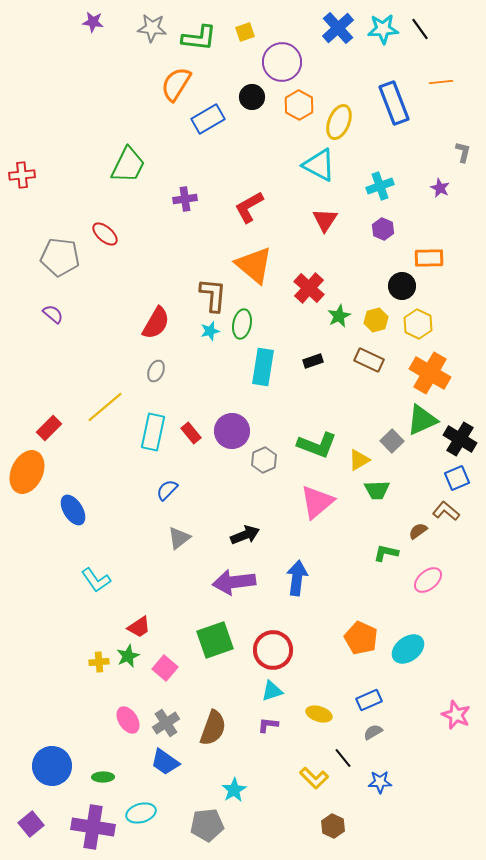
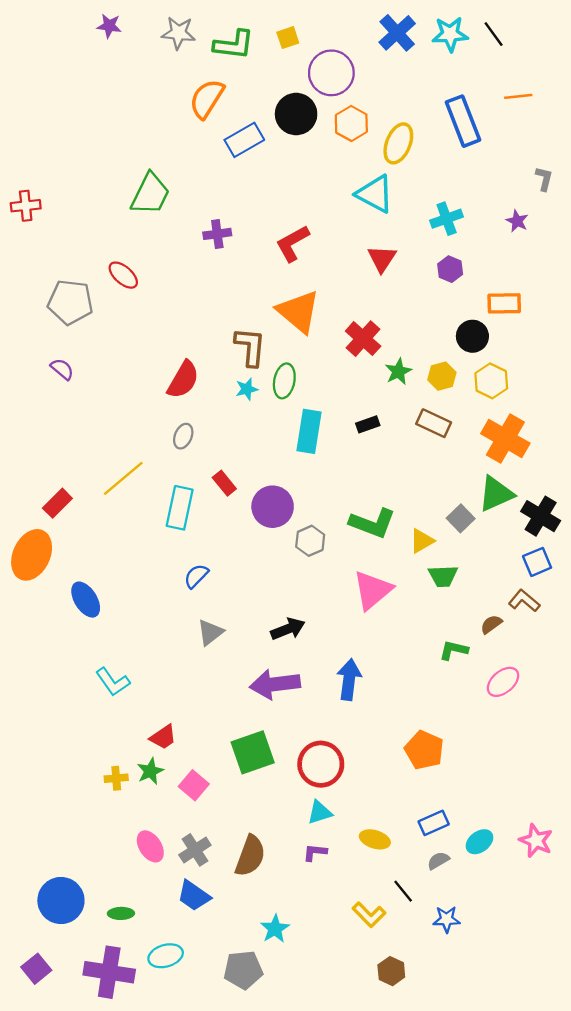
black circle: (252, 97) -> (296, 114), size x1.4
red rectangle: (191, 433) -> (224, 483), moved
cyan ellipse: (408, 649) -> (479, 842), moved, size x0.7

